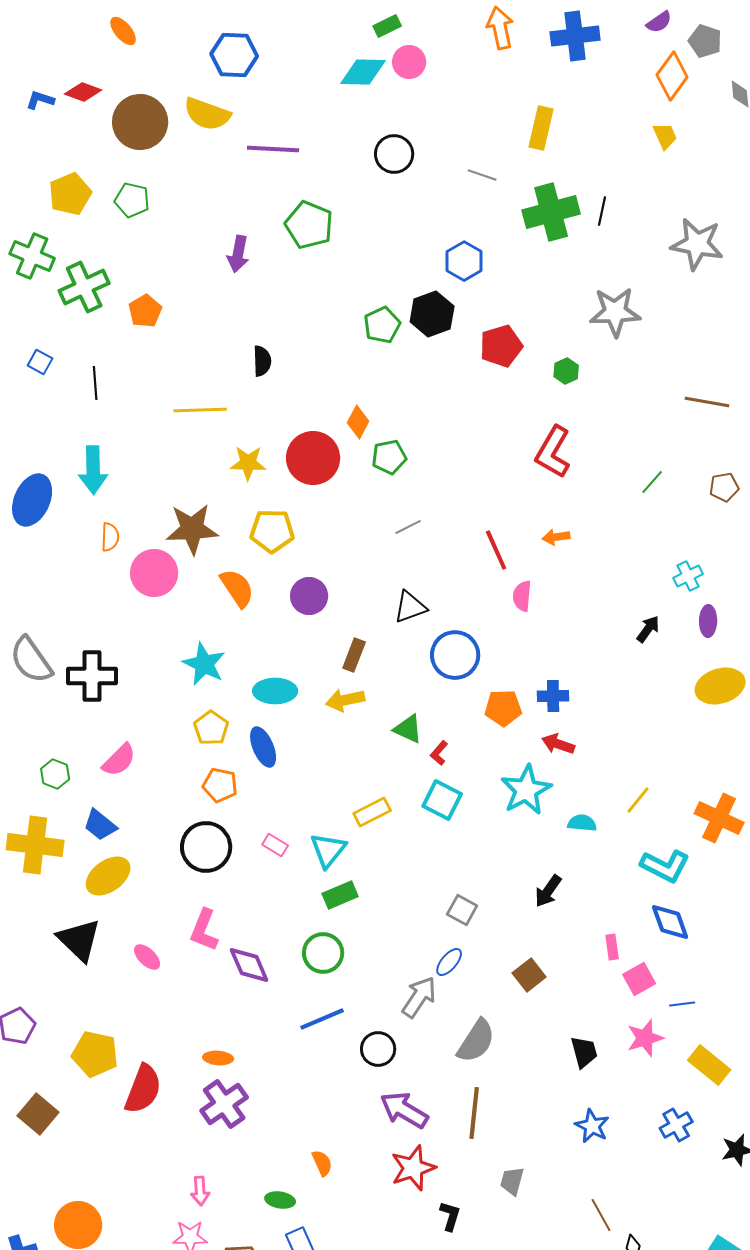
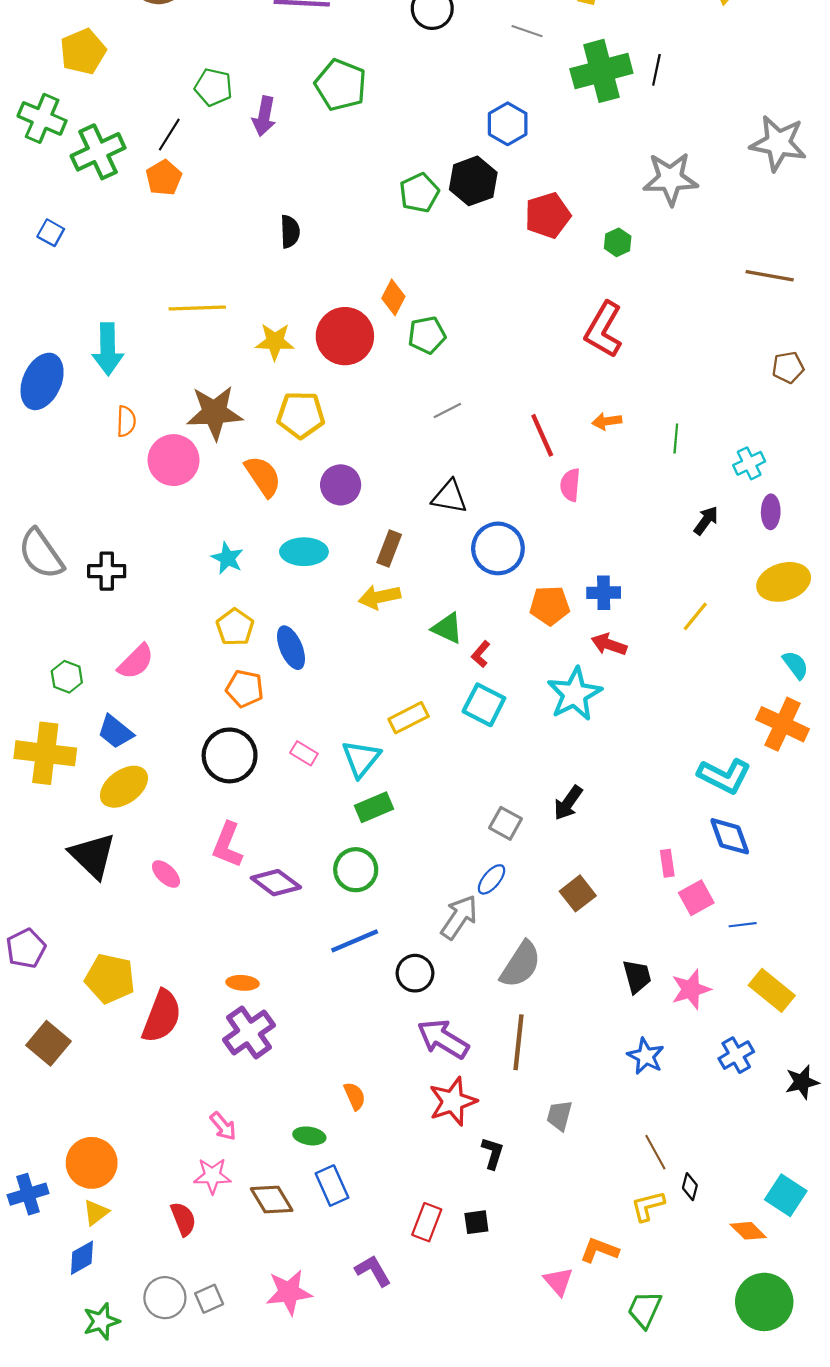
green pentagon: (132, 200) -> (213, 87), moved
gray star: (697, 244) -> (778, 143), moved
black line: (95, 383) -> (169, 135), moved, turned 36
yellow line: (200, 410) -> (197, 308), moved
green line: (652, 482) -> (676, 439), moved, turned -36
black triangle: (410, 607) -> (449, 497), turned 30
cyan star: (204, 664) -> (227, 558), size x0.7
black cross: (92, 676) -> (107, 571), size x0.7
cyan ellipse: (275, 691) -> (304, 552), moved
yellow line: (638, 800) -> (695, 616), moved
cyan semicircle: (582, 823) -> (795, 665), moved, turned 48
black arrow: (548, 891) -> (568, 803), moved
purple diamond: (249, 965) -> (276, 883), turned -30
pink star: (645, 1038) -> (691, 989), moved
pink arrow: (200, 1191) -> (223, 1126), turned -36

